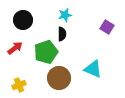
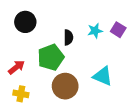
cyan star: (65, 15) -> (95, 31), moved
red arrow: (15, 48) -> (16, 67), moved
yellow cross: (19, 85) -> (21, 94), turned 32

